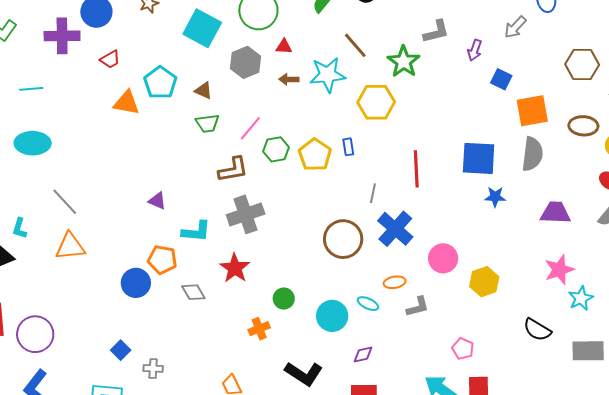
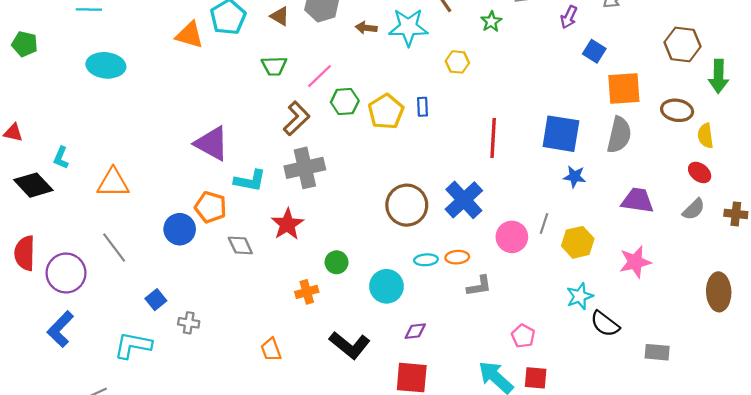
green star: (404, 62) -> (491, 22), size x0.6
brown triangle: (204, 91) -> (280, 16), moved
yellow hexagon: (376, 102) -> (457, 62), size x0.6
cyan ellipse: (33, 143) -> (106, 65), moved
brown L-shape: (233, 170) -> (297, 118), turned -40
gray line: (373, 193) -> (544, 223), moved
purple triangle: (157, 201) -> (212, 143), size x1.8
gray line: (65, 202) -> (114, 247), moved
yellow hexagon: (484, 282) -> (578, 242), moved
cyan star: (581, 298) -> (580, 296), moved
cyan ellipse: (368, 304) -> (426, 260), moved, turned -35
gray rectangle: (588, 351) -> (657, 352), size x0.7

